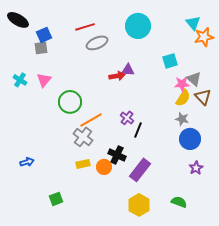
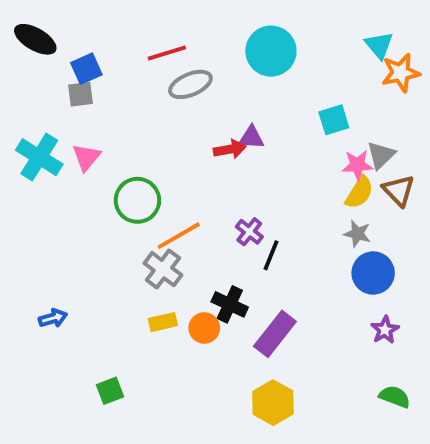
gray triangle: (194, 79) -> (381, 155), turned 35
cyan cross: (20, 80) -> (39, 157), size x1.6
green semicircle: (179, 202) -> (395, 397), moved

